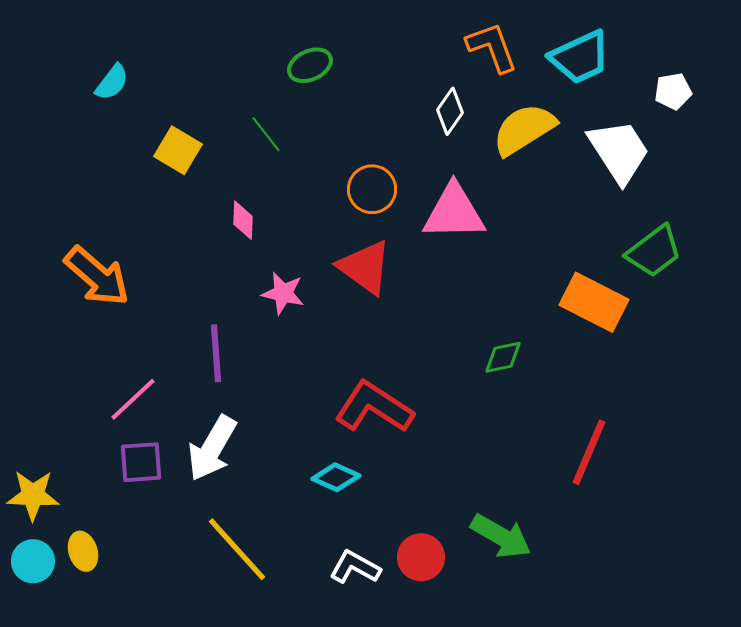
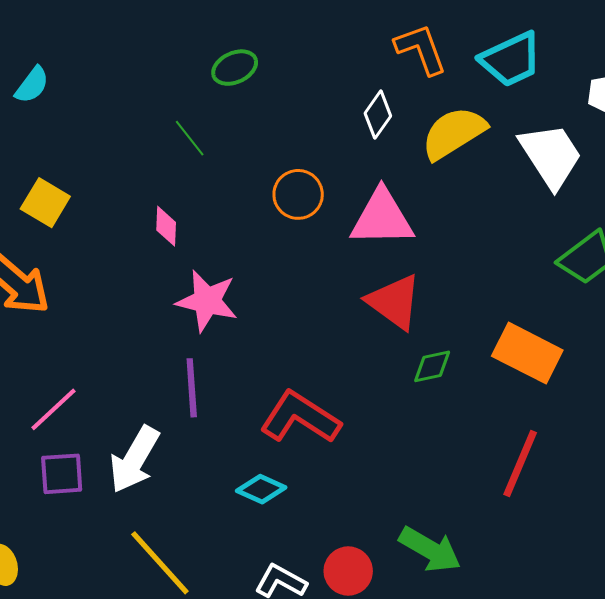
yellow square: (178, 150) -> (45, 203), moved
red triangle: (365, 267) -> (394, 302), moved
pink star: (283, 293) -> (207, 301), size x1.4
orange rectangle: (594, 302) -> (527, 353), moved
purple line: (216, 353) -> (192, 388), moved

